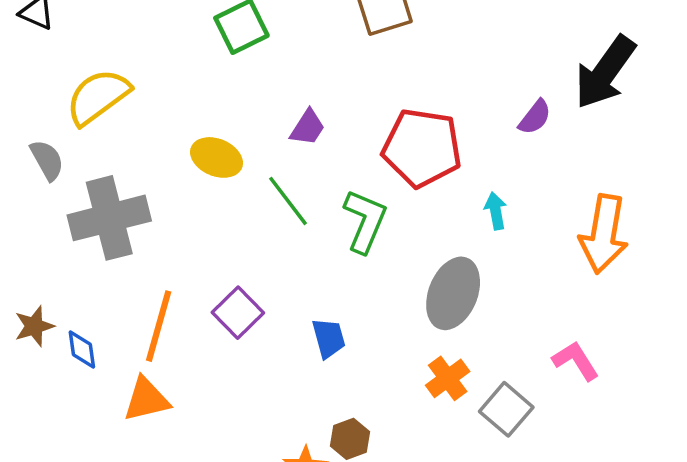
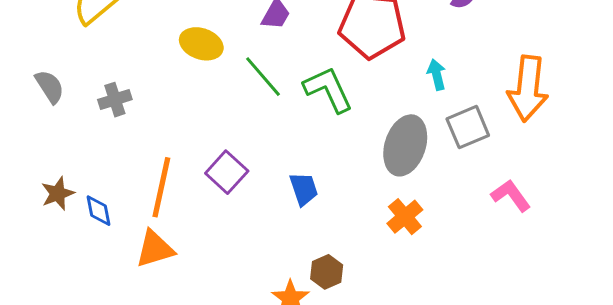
gray semicircle: (47, 160) -> (50, 87), moved
gray cross: (109, 218) -> (115, 100), size x0.5
green L-shape: (365, 221) -> (328, 89), turned -44
gray square: (506, 409) -> (468, 127), moved, turned 30

